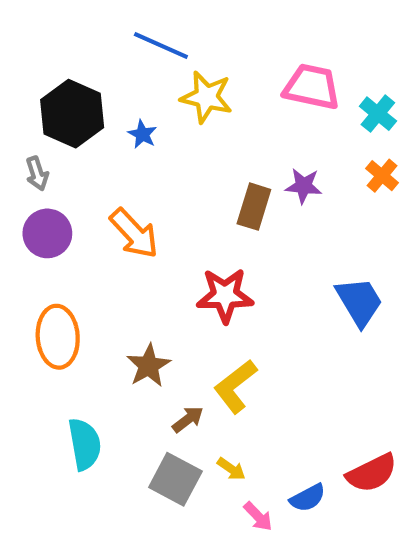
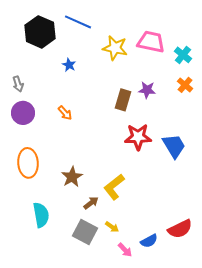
yellow star: (206, 97) -> (115, 48), moved
black hexagon: (72, 114) -> (40, 32), moved
orange arrow: (134, 233) -> (65, 113), size x0.6
red star: (225, 295) -> (138, 137), moved

